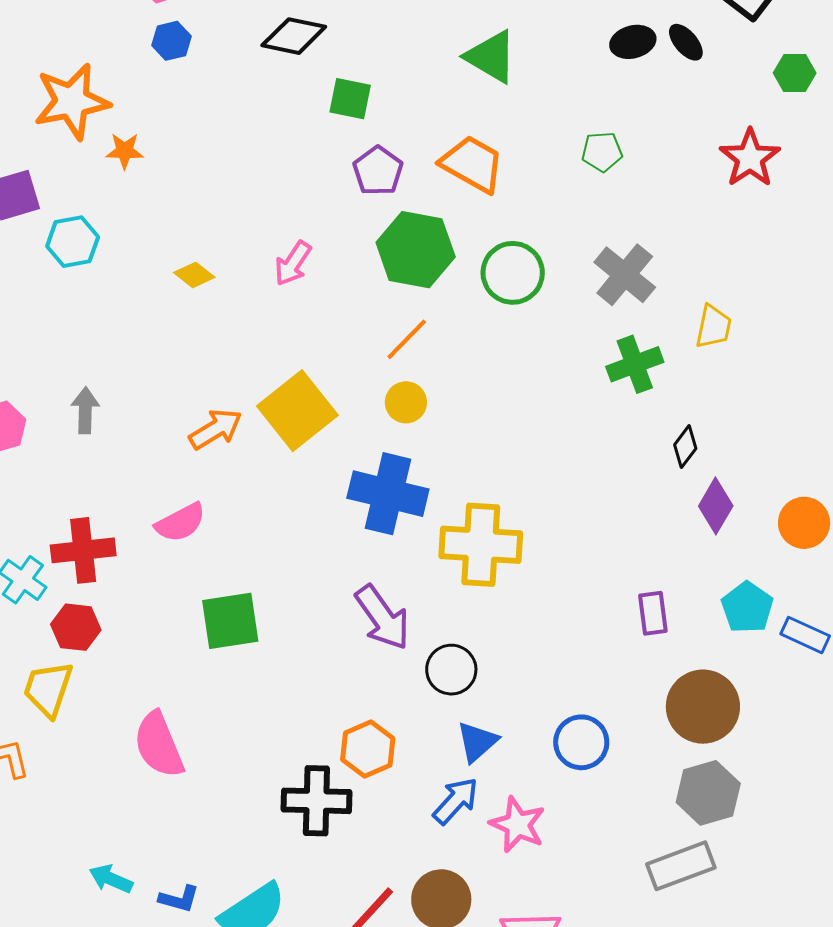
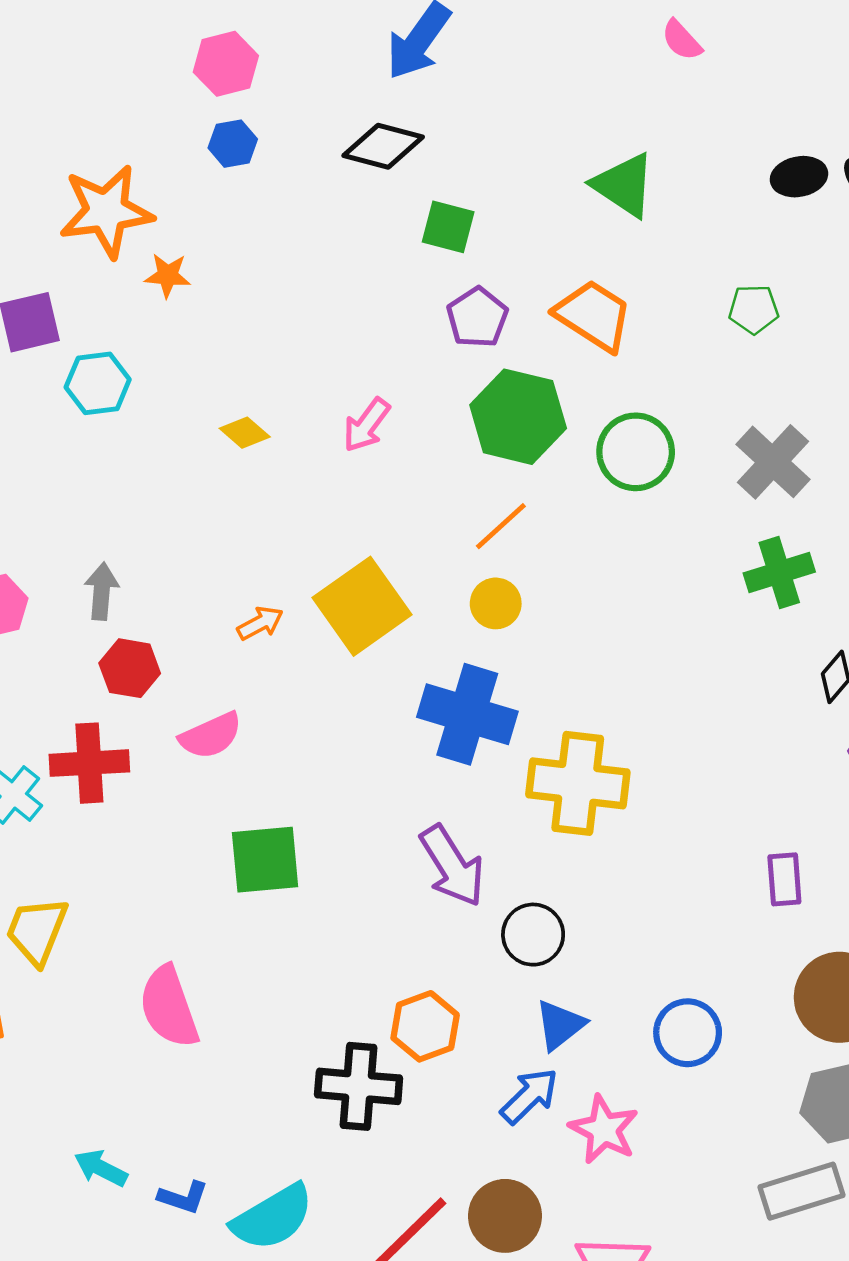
orange arrow: (216, 429) -> (260, 623), size x0.7
red hexagon: (76, 627) -> (130, 668), moved

